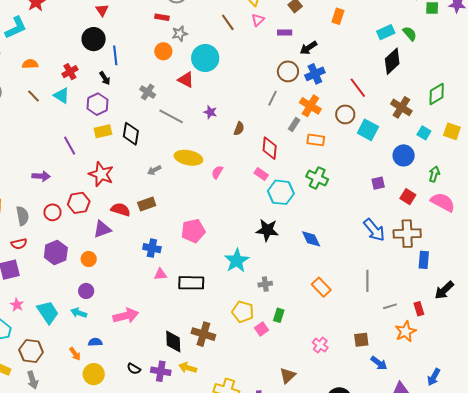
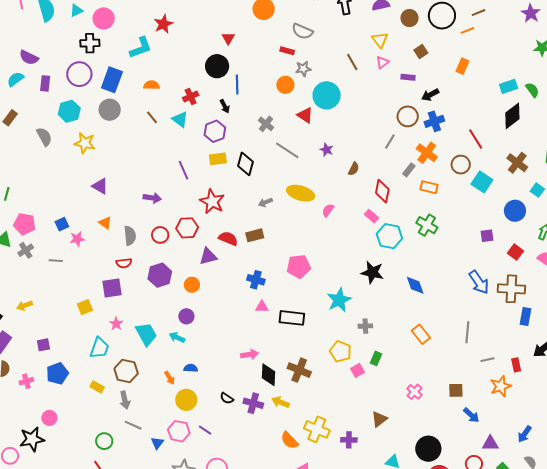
pink arrow: (126, 316) -> (250, 355), moved, size x0.7

